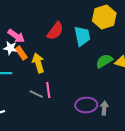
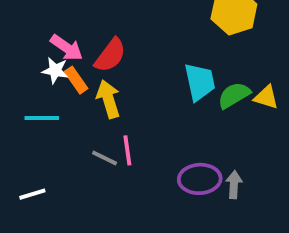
red semicircle: (55, 31) -> (110, 55), moved
cyan trapezoid: (82, 36) -> (200, 82), moved

